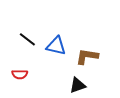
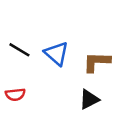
blue triangle: (56, 46) -> (56, 53), turned 35

